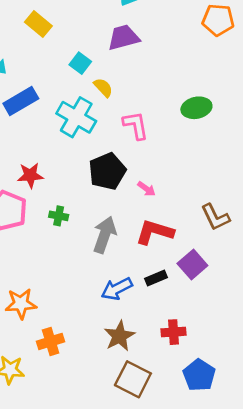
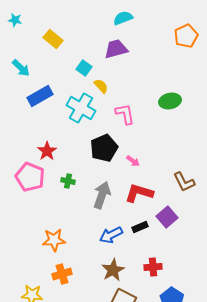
orange pentagon: (218, 20) -> (186, 36), turned -30
red star: (30, 175) -> (47, 151), turned -30
orange star: (21, 304) -> (54, 240), moved

